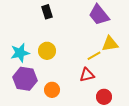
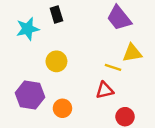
cyan star: (20, 53) -> (28, 29), moved
yellow line: (94, 56) -> (113, 67), turned 48

